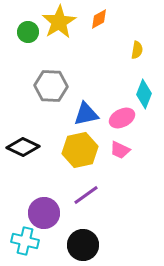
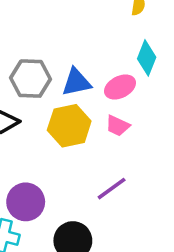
gray hexagon: (51, 86) -> (31, 79), moved
purple line: (86, 195) -> (112, 189), moved

